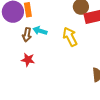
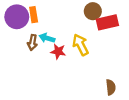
red star: (28, 60) -> (58, 51), moved

